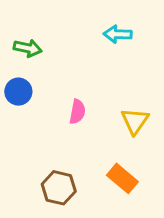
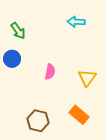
green arrow: (28, 48) -> (18, 31), turned 42

